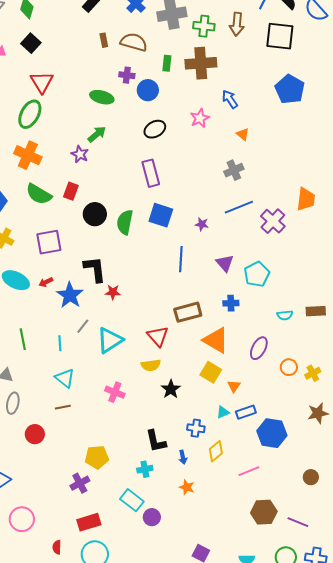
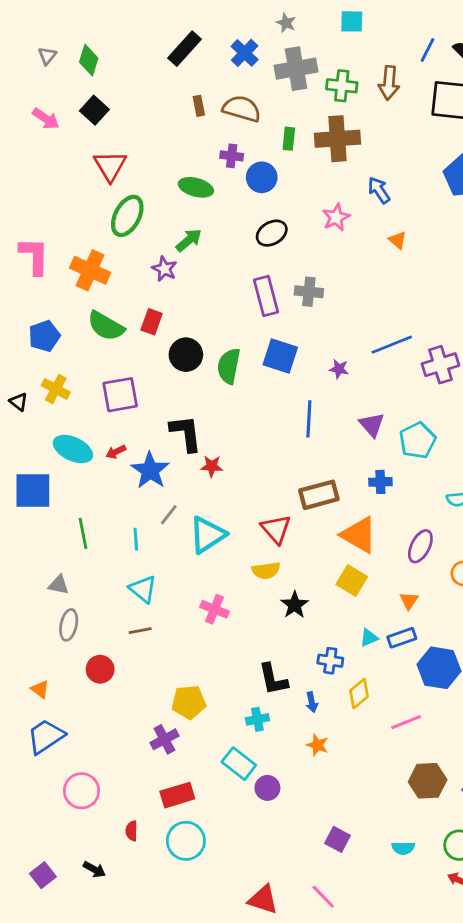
green ellipse: (30, 114) -> (127, 216), moved
gray cross: (234, 170) -> (309, 292), moved, turned 30
purple cross: (273, 221) -> (440, 365), turned 30
orange triangle: (234, 386) -> (409, 601), moved

